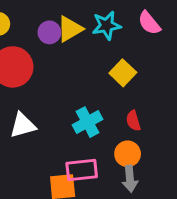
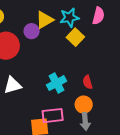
pink semicircle: (149, 23) -> (98, 16), turned -126
purple circle: (49, 32) -> (32, 31), moved
yellow square: (123, 73) -> (75, 37), moved

